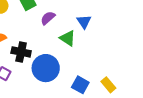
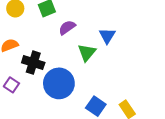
green triangle: (68, 38) -> (87, 53), turned 30

